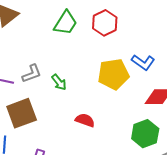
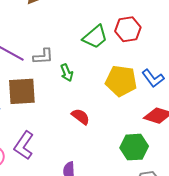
green trapezoid: (65, 23) -> (95, 37), moved

